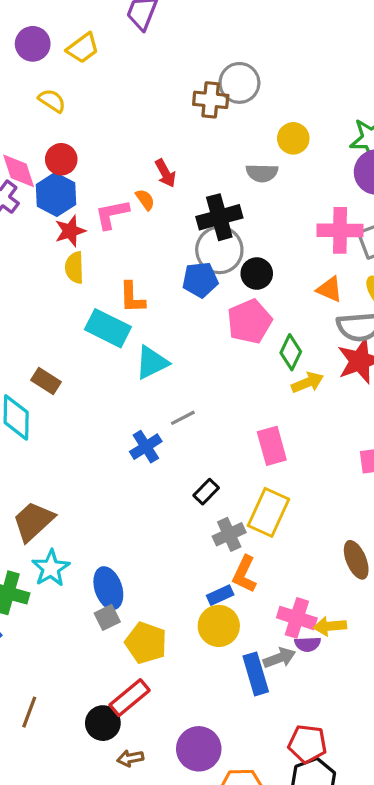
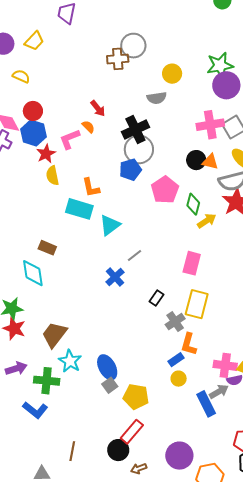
black circle: (257, 274) -> (196, 160), moved
pink rectangle: (272, 446) -> (192, 263), turned 40
yellow circle: (219, 626) -> (179, 379), size x0.6

